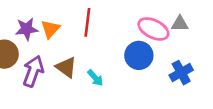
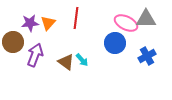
gray triangle: (180, 24) -> (146, 19), size x1.5
brown triangle: (66, 67) -> (66, 62), moved

